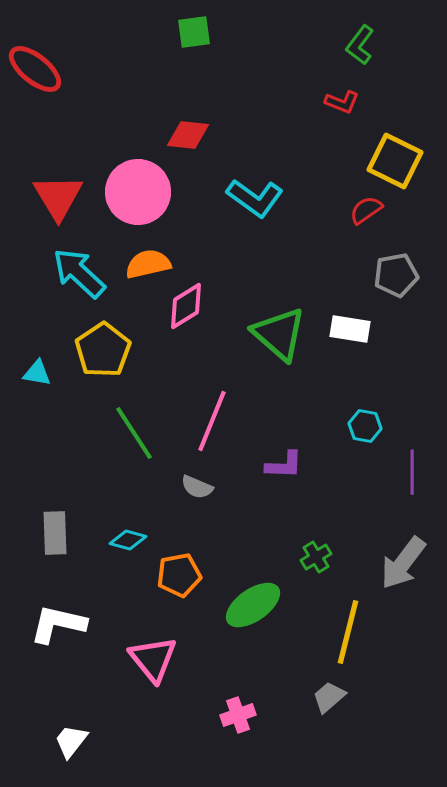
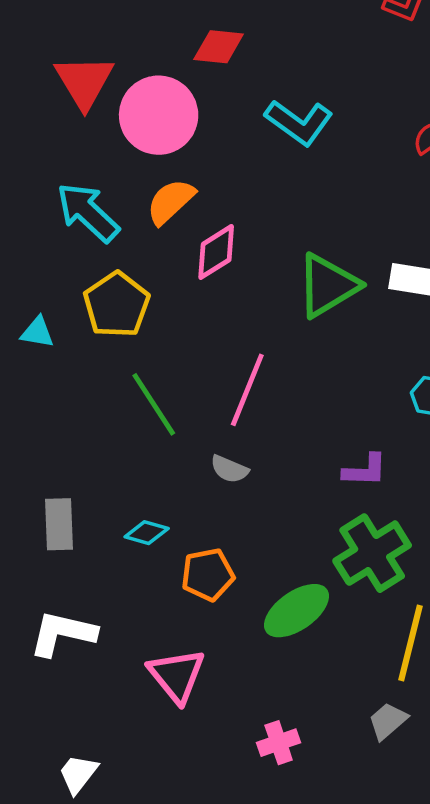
red triangle: (58, 197) -> (84, 82), moved
orange semicircle: (148, 264) -> (171, 202), turned -30
green triangle: (279, 334) -> (328, 286), turned 48
purple L-shape: (284, 465) -> (365, 470), moved
green cross: (316, 557) -> (372, 553), size x2.0

